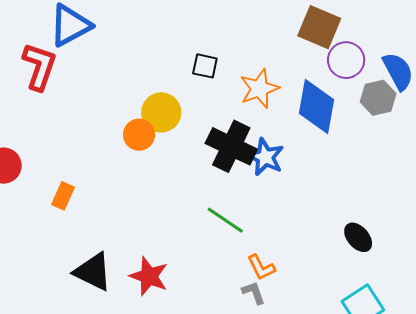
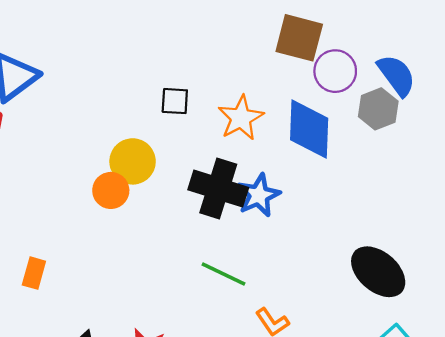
blue star: (265, 157) -> (259, 195), turned 30
black ellipse: (358, 237) -> (378, 272), size x1.6

